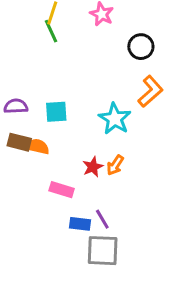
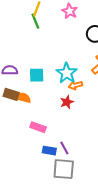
cyan star: (115, 119) -> (67, 73), moved
orange arrow: (115, 165) -> (75, 85), moved, turned 40
red star: (93, 167) -> (67, 102), moved

